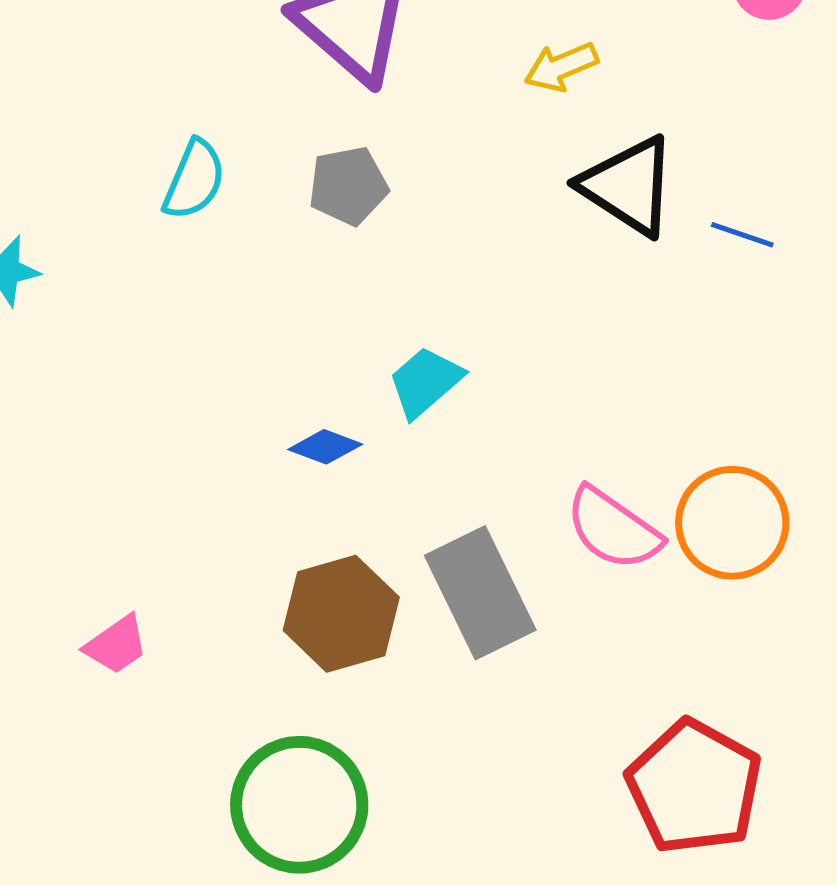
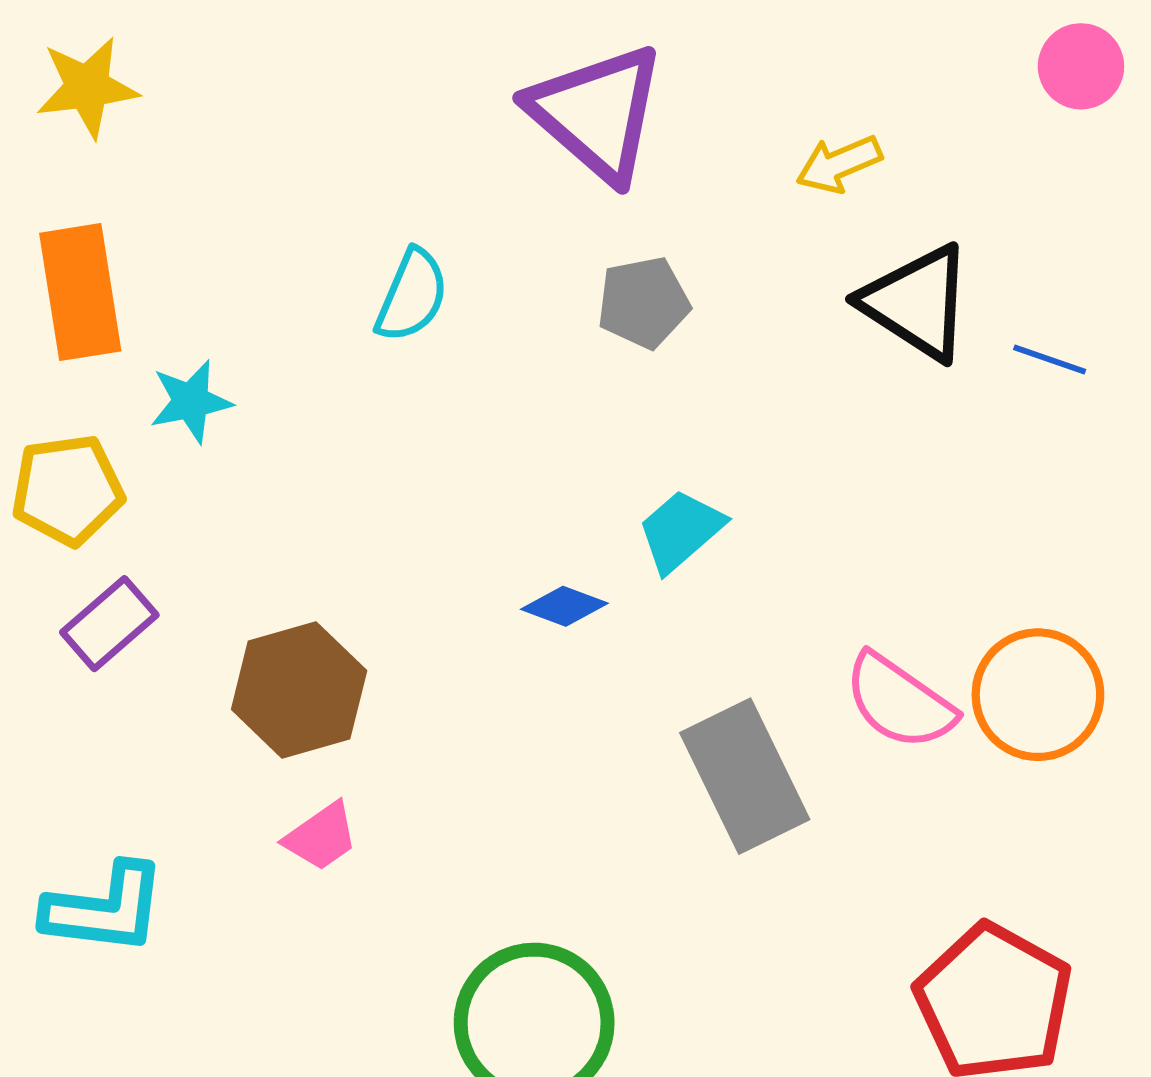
gray pentagon: (348, 186) -> (643, 303), moved
brown hexagon: (341, 614) -> (299, 690), moved

